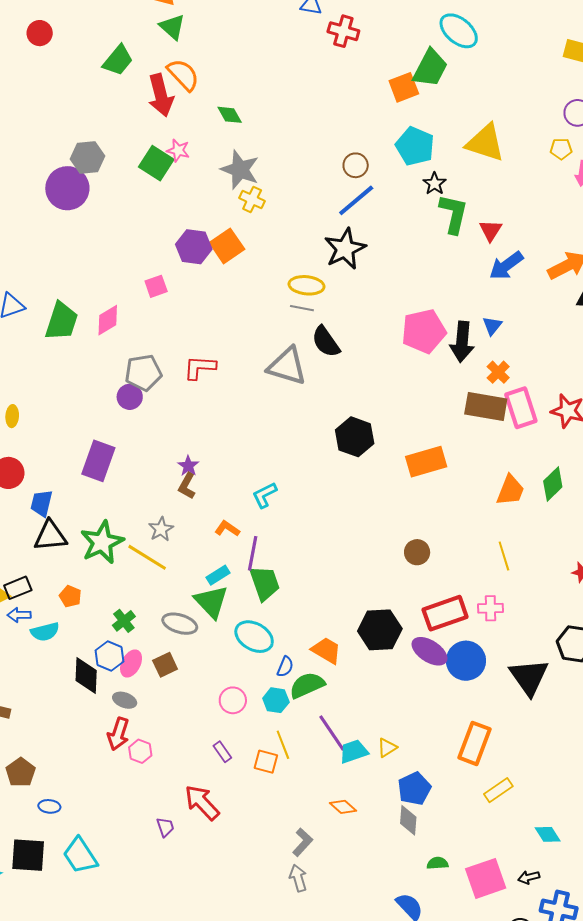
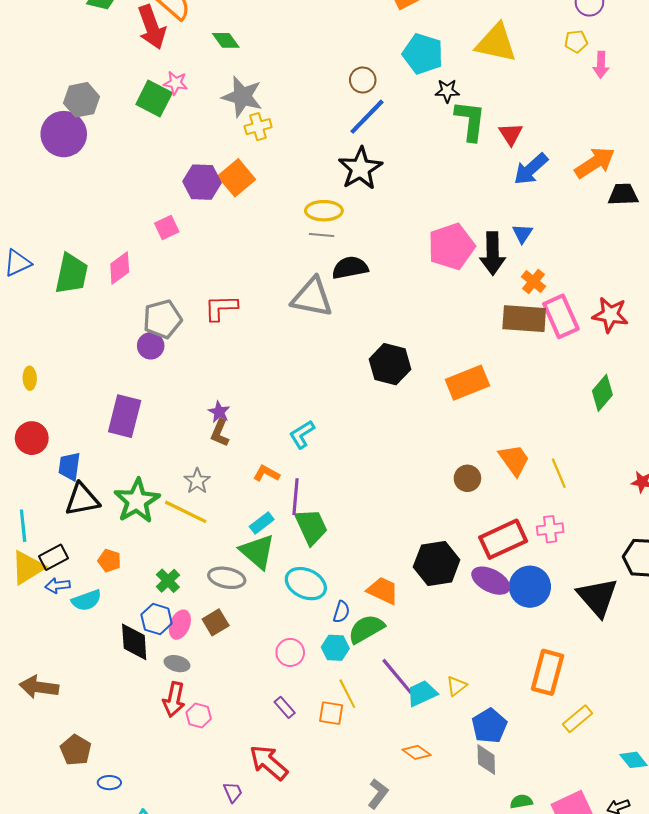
black star: (435, 184) -> (447, 91), turned -30
yellow cross: (252, 200) -> (258, 127), turned -35
black semicircle: (326, 342) -> (350, 268), turned 120
orange trapezoid: (510, 490) -> (514, 460), moved, turned -52

